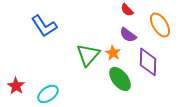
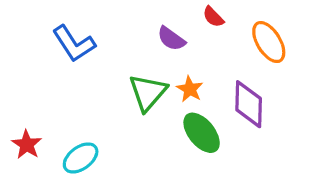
purple semicircle: (128, 35) -> (171, 39), moved

